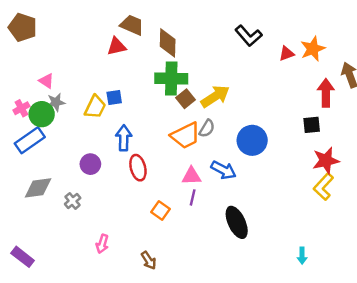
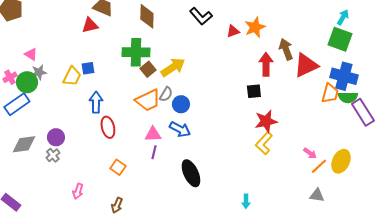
brown diamond: (168, 43) -> (147, 16), moved
blue circle: (252, 140) -> (181, 104), moved, size x0.7
purple circle: (90, 164) -> (56, 137), moved
orange square: (161, 210) -> (118, 167), moved
brown arrow: (149, 260) -> (117, 205), turned 56

